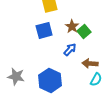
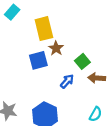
brown star: (72, 26) -> (56, 48), moved
brown arrow: (90, 63) -> (97, 78), moved

